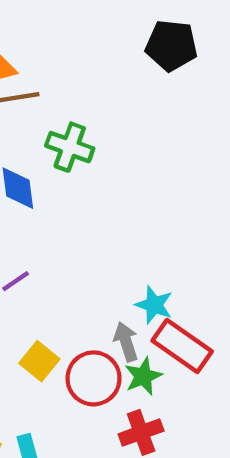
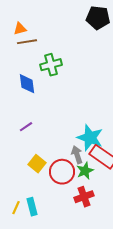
green cross: (70, 147) -> (51, 65), turned -35
cyan star: (154, 305) -> (90, 138), size x1.5

